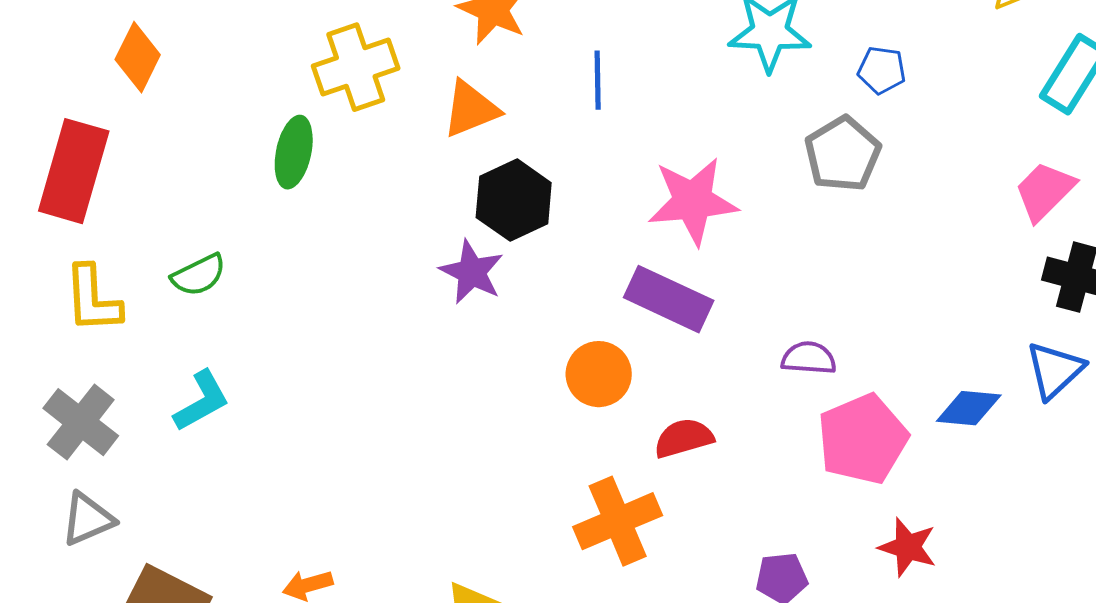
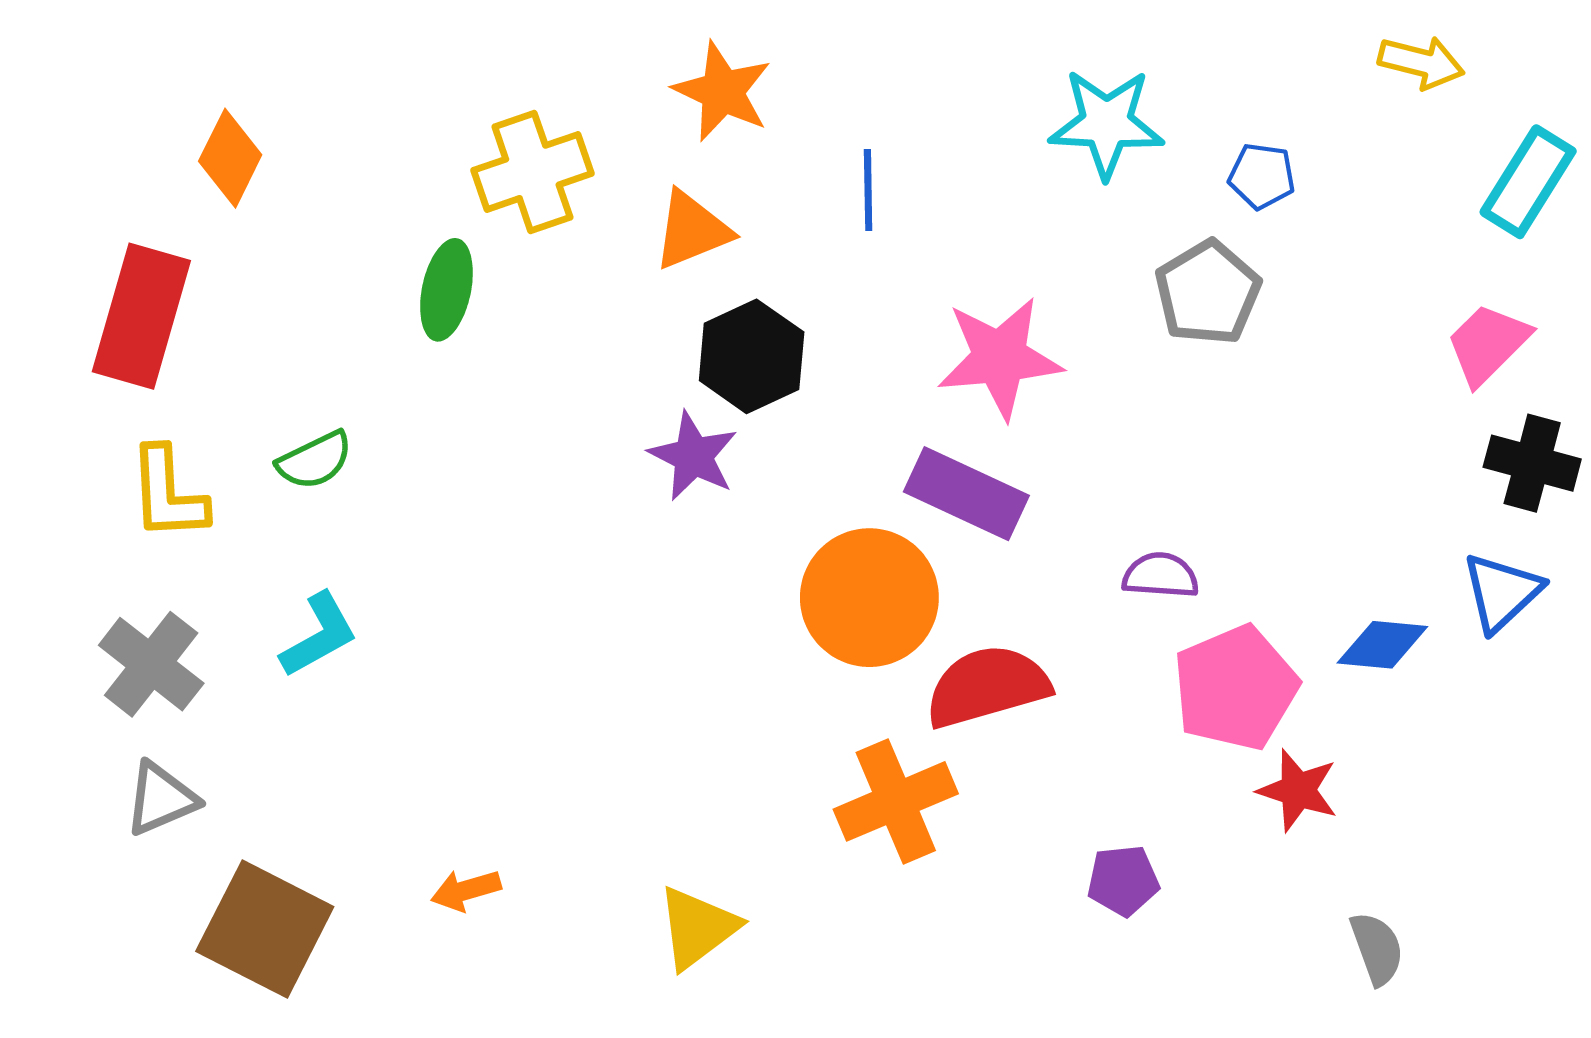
orange circle: (599, 374) -> (869, 598), size x1.5
red semicircle: (684, 438) -> (987, 686), size x1.5
red star: (908, 547) -> (1298, 790), moved

